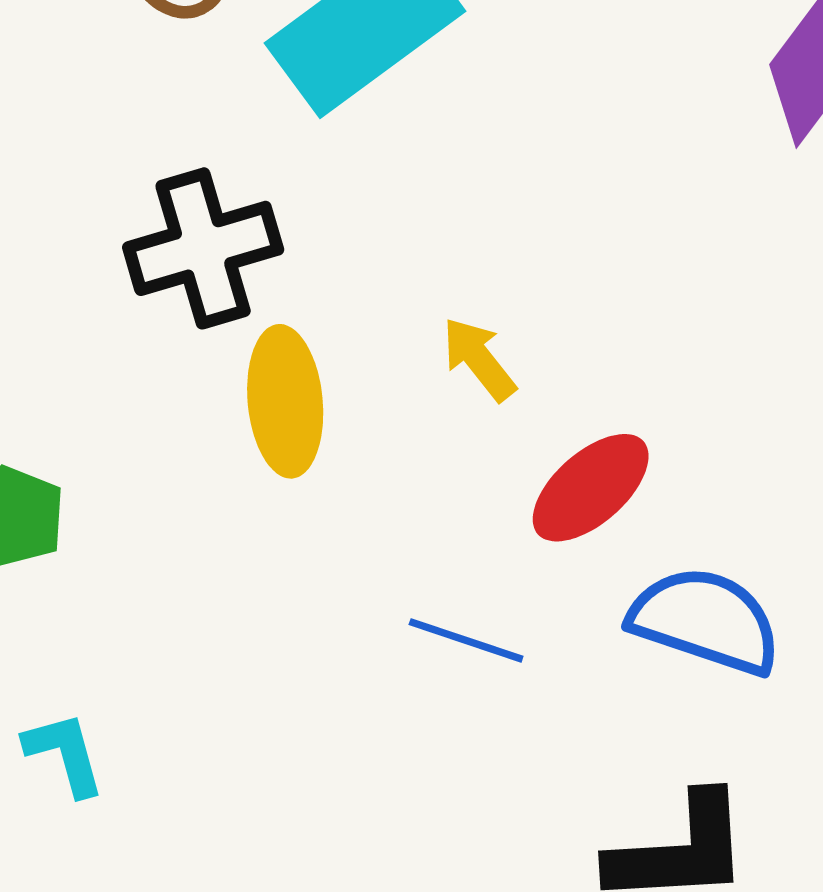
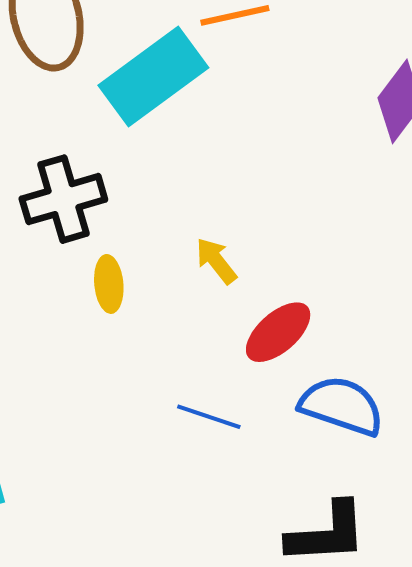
yellow ellipse: (285, 401) -> (109, 284), size x0.7

